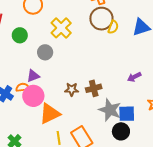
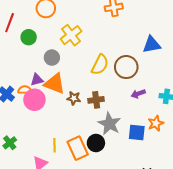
brown circle: (101, 19) -> (126, 67), moved
yellow semicircle: (113, 27) -> (100, 65), moved, size x1.5
orange triangle: (50, 114) -> (55, 84), moved, turned 40
blue square: (127, 114) -> (137, 132), moved
black circle: (121, 131) -> (96, 143), moved

